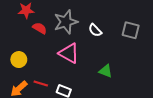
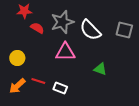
white semicircle: (95, 30) -> (90, 30), size x1.6
pink triangle: (69, 53) -> (65, 52), turned -30

